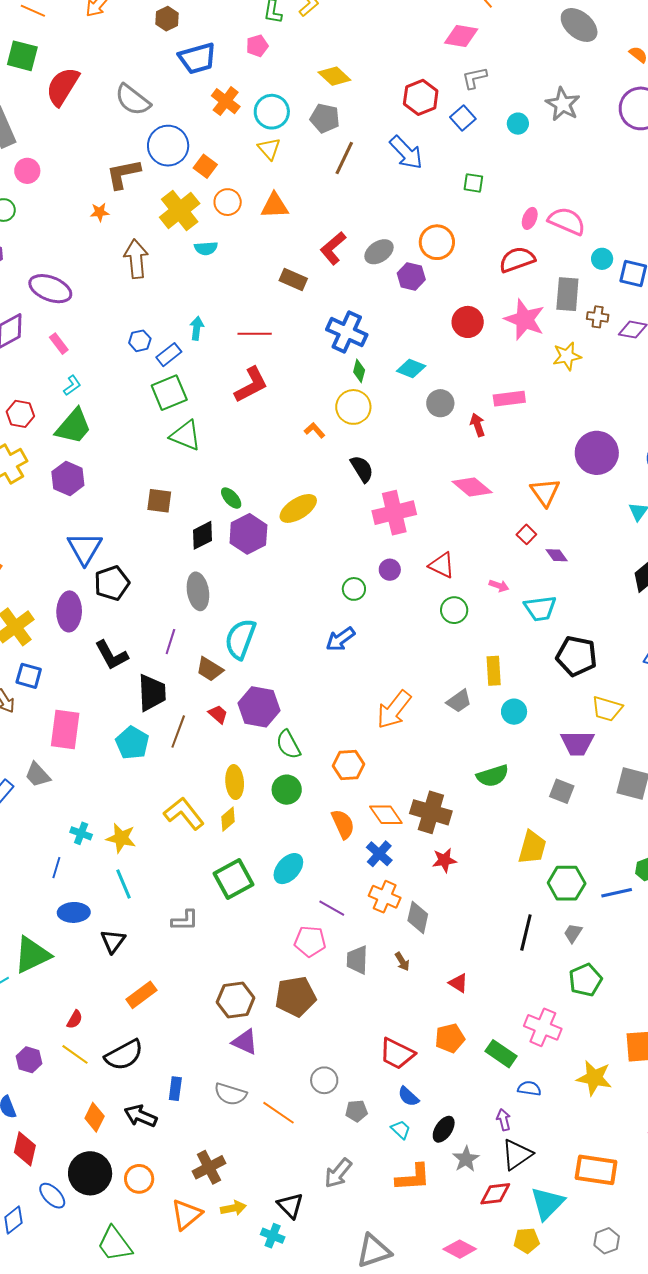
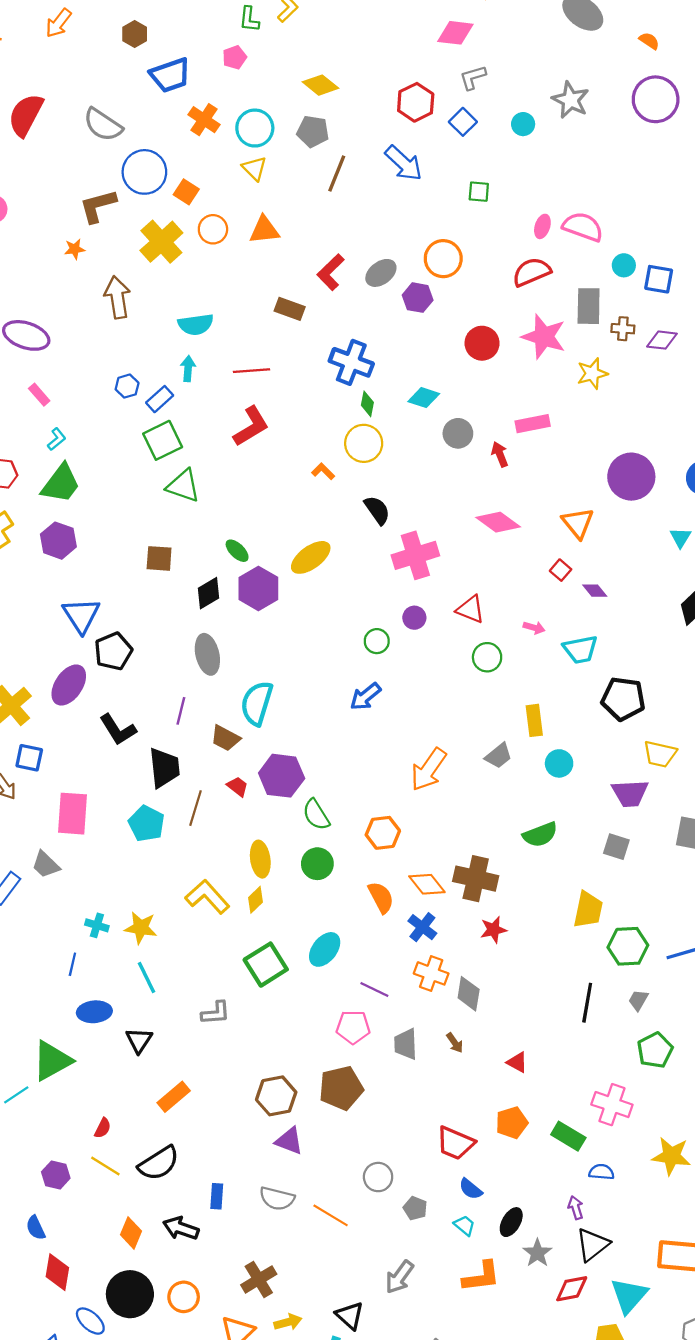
cyan semicircle: (206, 248) -> (196, 324), moved, size x1.4
purple ellipse: (69, 611) -> (69, 685), turned 36
gray pentagon: (356, 1111) -> (415, 1208), turned 30

